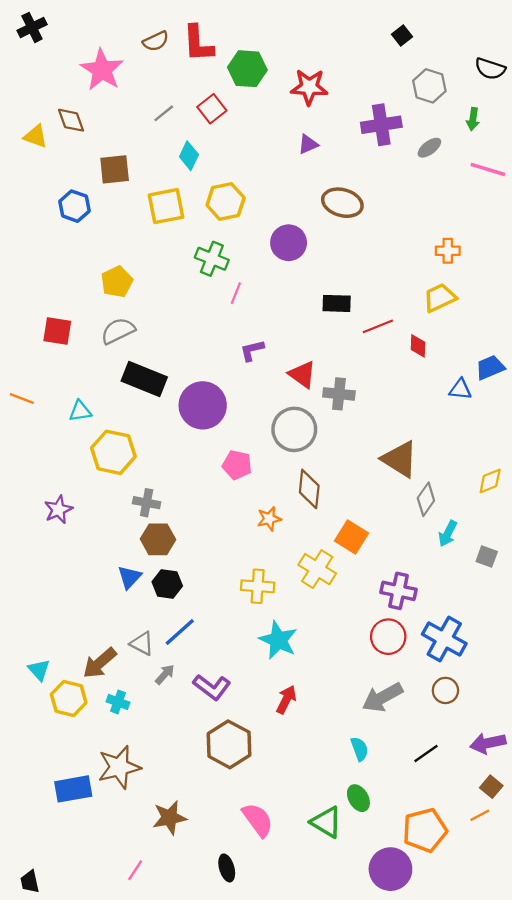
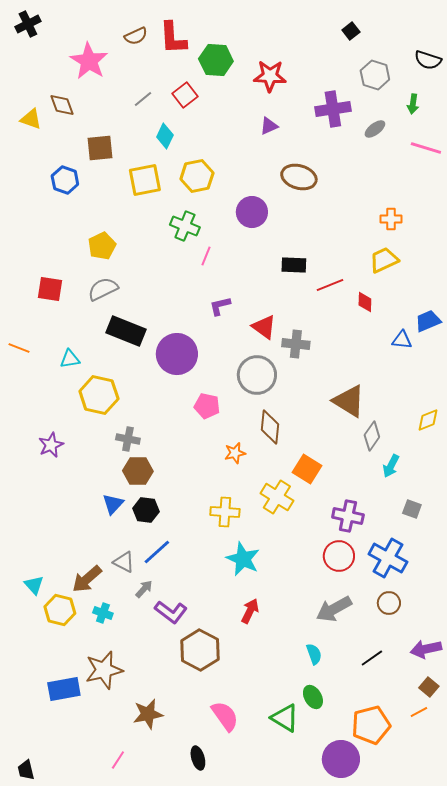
gray square: (487, 556) -> (412, 509), moved
purple L-shape: (212, 687) -> (171, 612), moved

